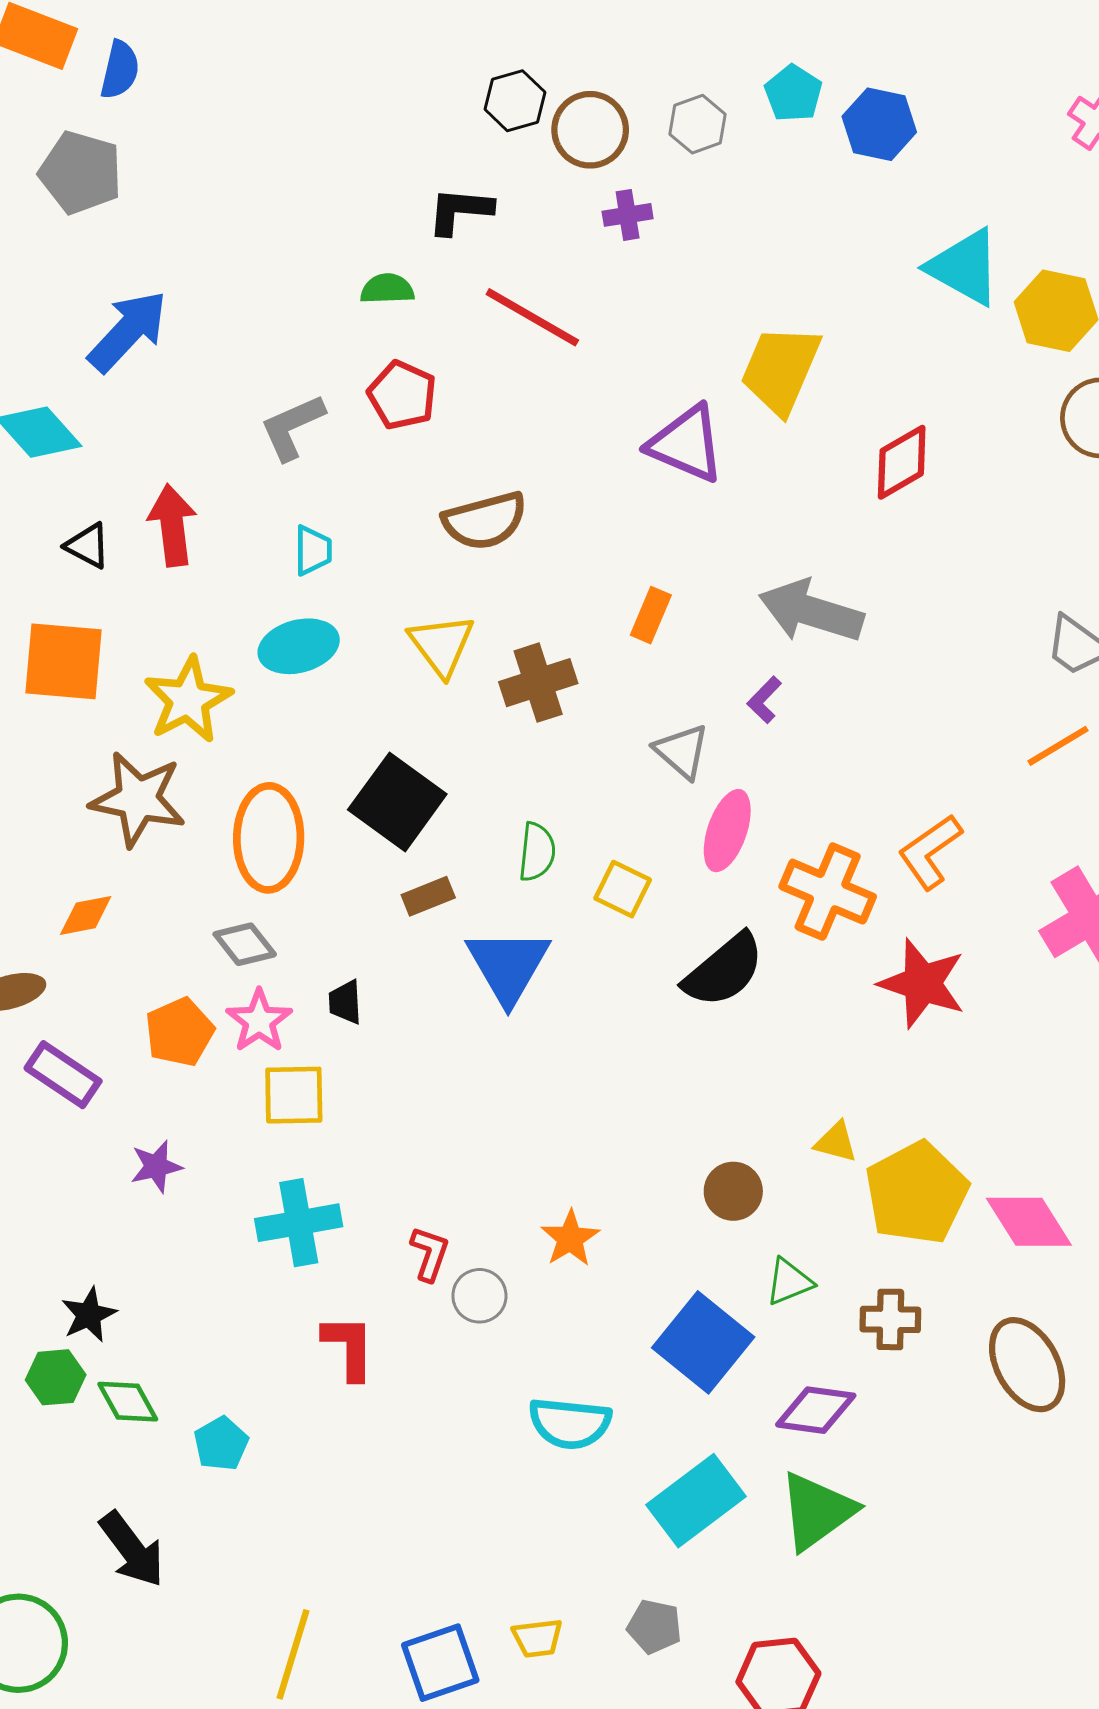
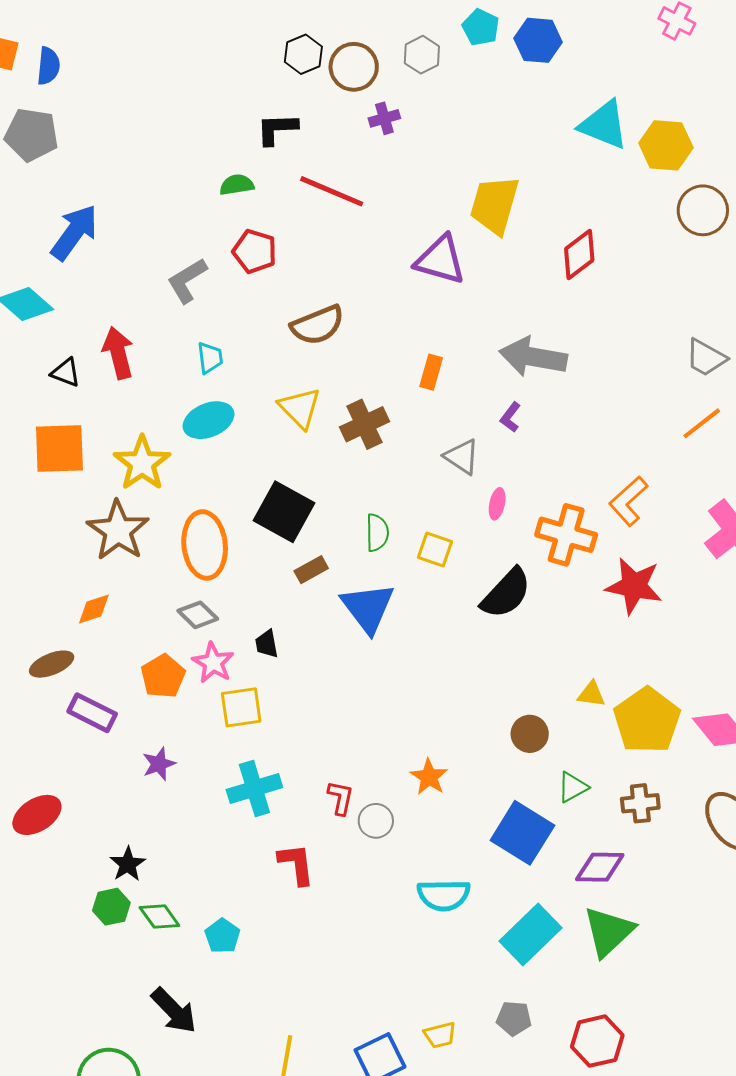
brown star: (138, 799) -> (118, 531), turned 30
pink ellipse: (727, 831) -> (497, 504), size x0.6

